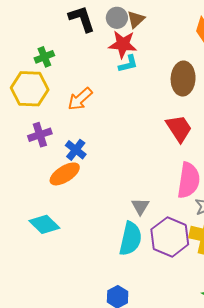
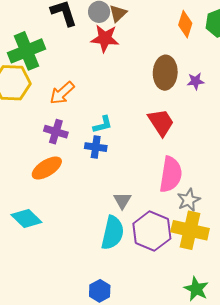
green cross: (44, 57) -> (27, 51), size x1.8
cyan L-shape: (128, 64) -> (103, 125), moved
purple cross: (40, 135) -> (56, 132), moved, turned 35
blue cross: (76, 150) -> (96, 147), moved, turned -30

